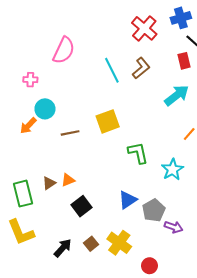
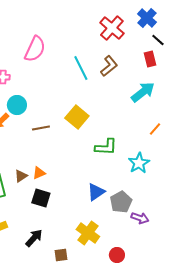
blue cross: (181, 18) -> (147, 18), turned -30
yellow square: (108, 121) -> (77, 117), turned -30
green L-shape: (138, 153) -> (106, 147), turned 105
black square: (82, 206) -> (41, 198), moved, turned -36
brown square: (91, 244) -> (61, 255), moved, turned 32

